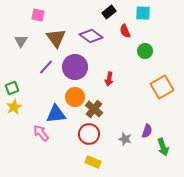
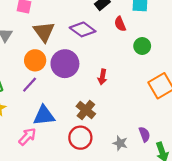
purple line: (46, 67) -> (30, 85), moved
orange circle: (75, 97) -> (35, 60), moved
purple semicircle: (147, 131) -> (144, 134), turned -40
pink arrow: (41, 133) -> (27, 137), turned 84

